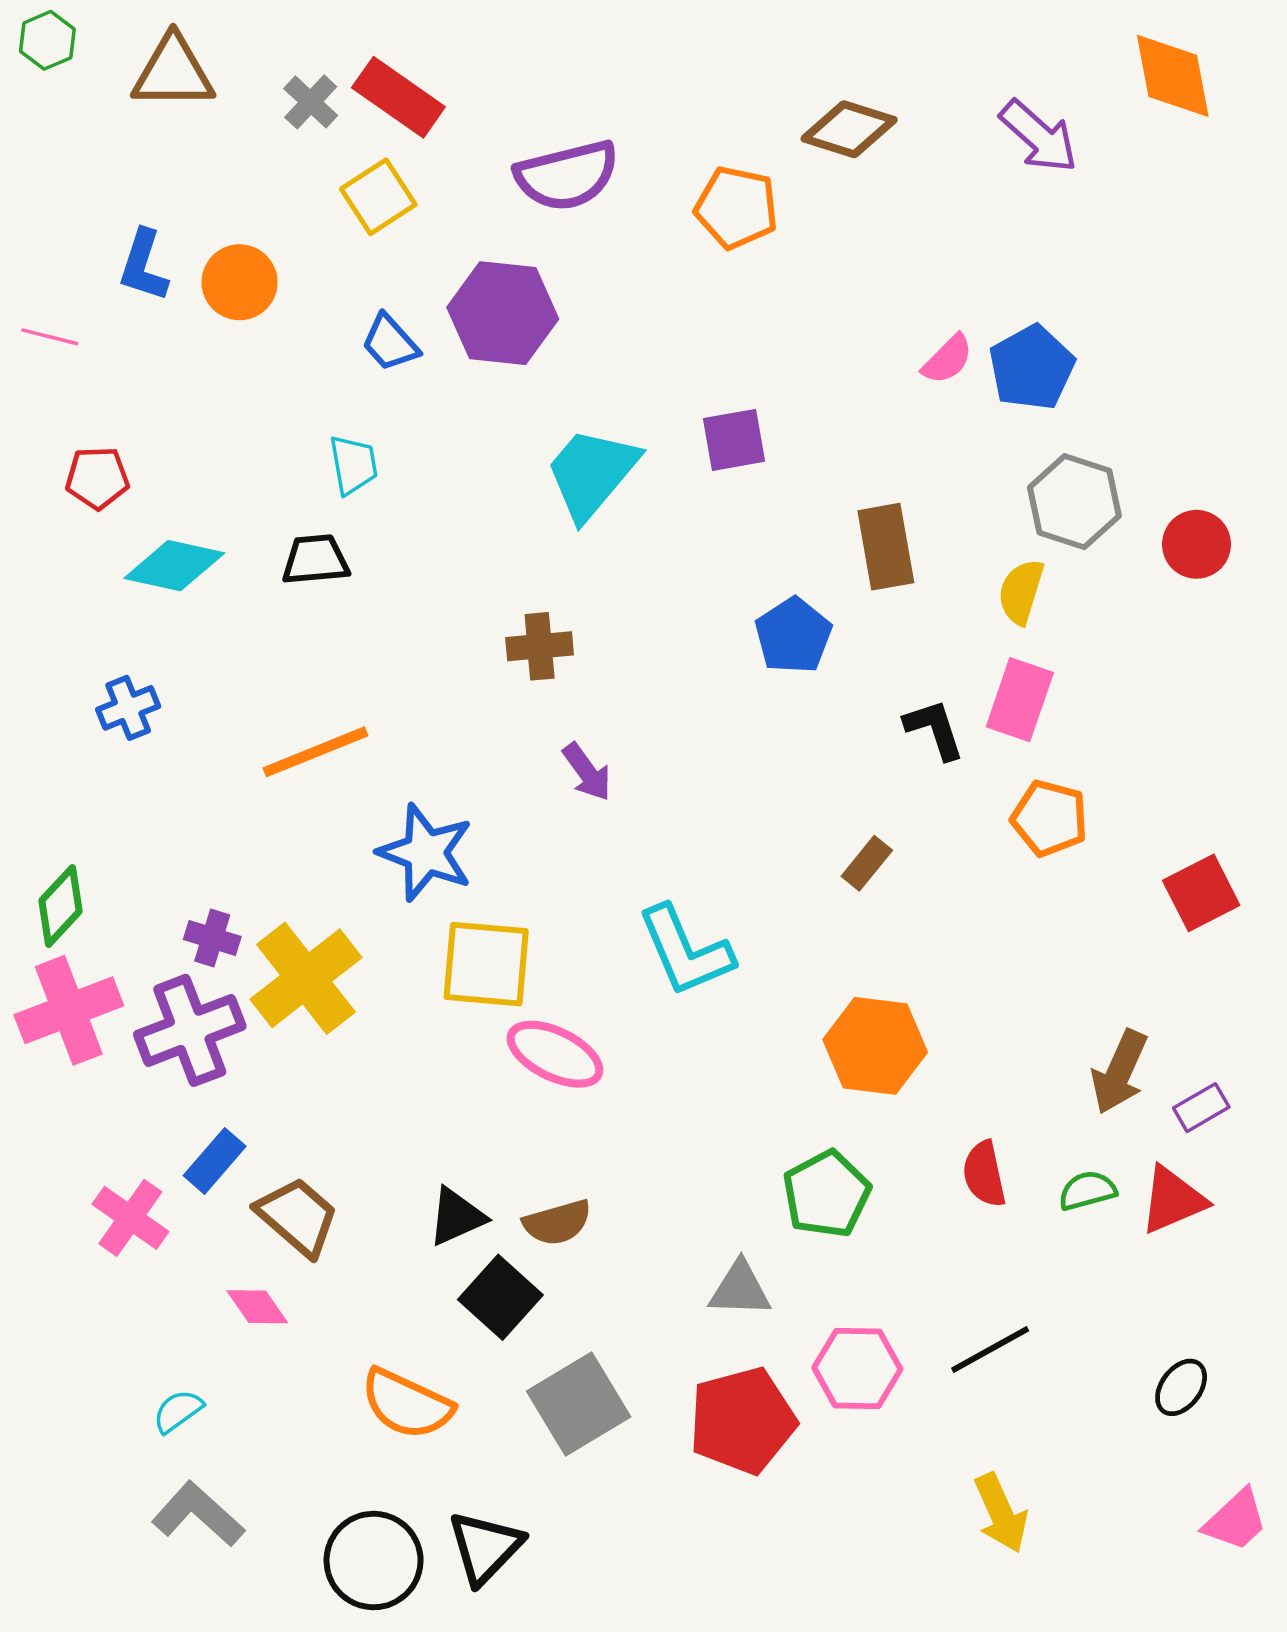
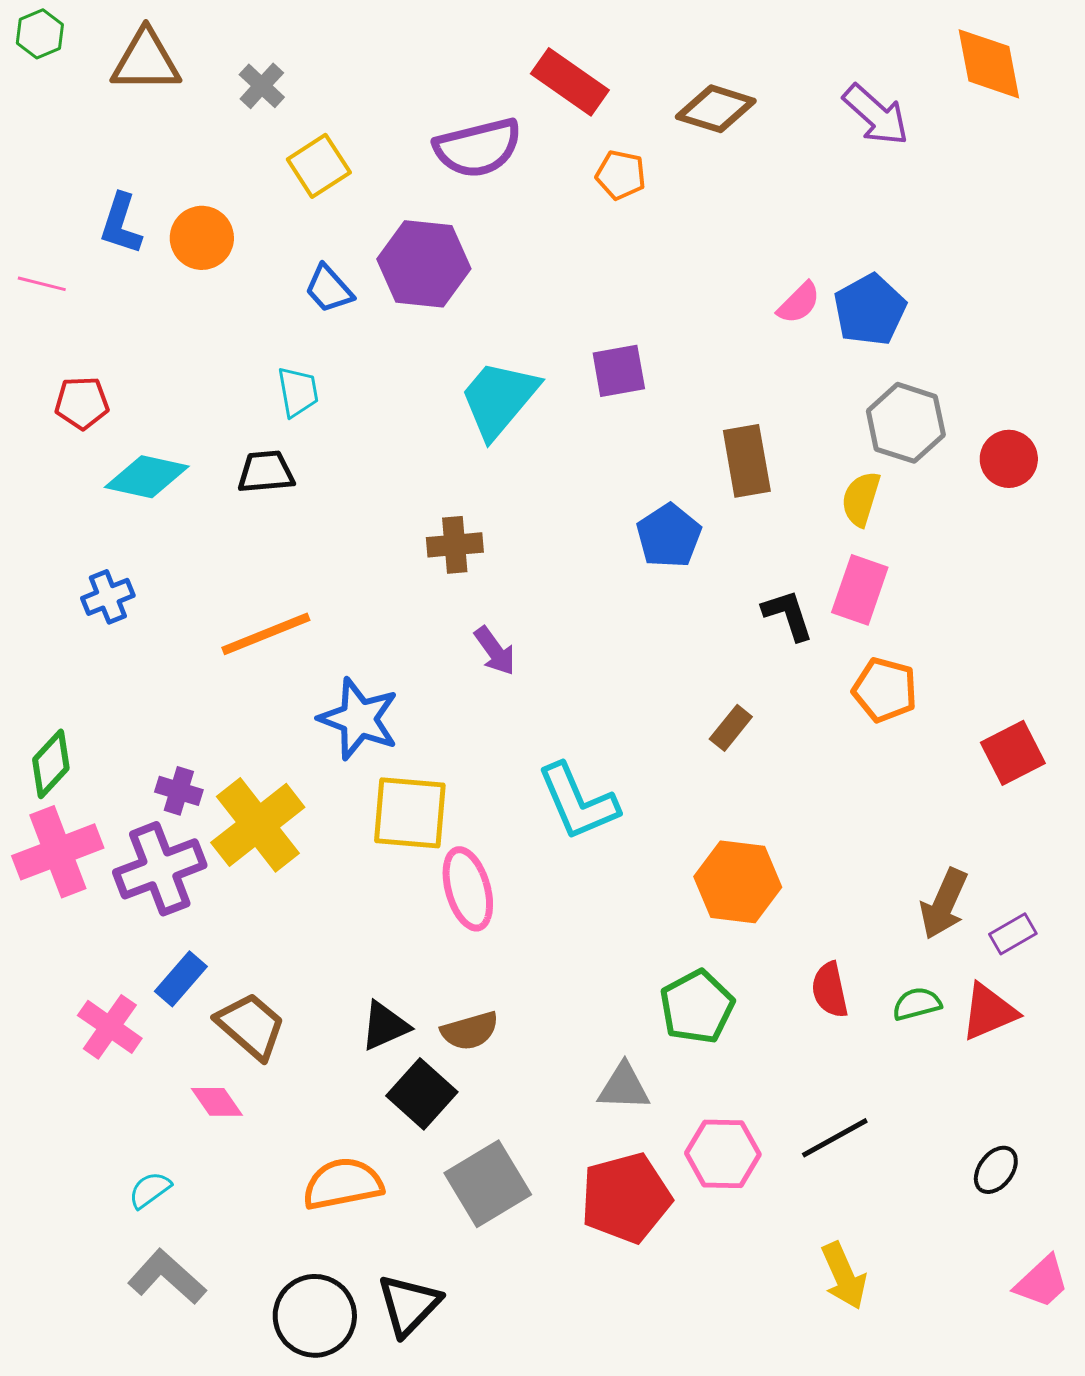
red rectangle: (398, 97) -> (570, 82), moved
orange pentagon: (736, 208) -> (621, 175), size x0.7
pink ellipse: (555, 1054) -> (468, 889), turned 48
orange semicircle: (407, 1404) -> (343, 1184), turned 144

